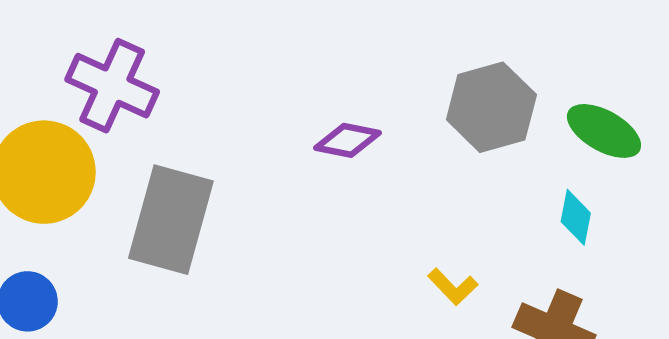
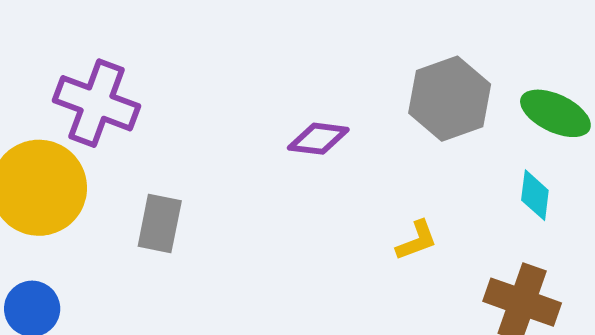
gray rectangle: (171, 220) -> (160, 224), size x0.6
yellow L-shape: (453, 287) -> (417, 240), moved, turned -63

